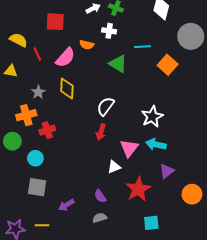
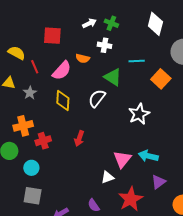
gray star: (38, 92) -> (30, 93), moved
white semicircle: (106, 106) -> (97, 98), moved
white star: (152, 117) -> (139, 114), moved
red arrow: (101, 132) -> (79, 138), moved

